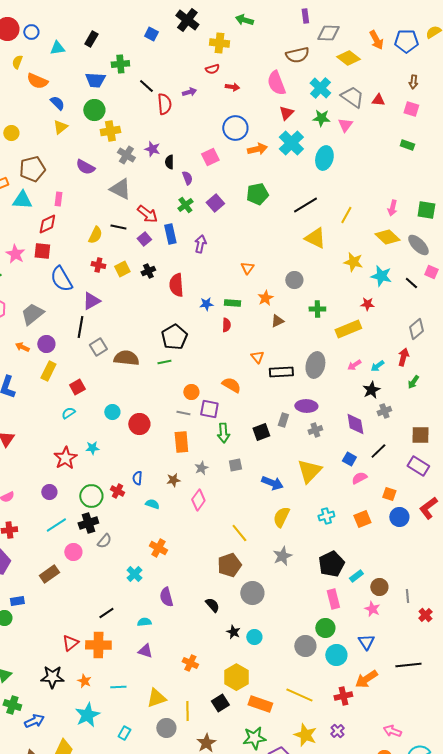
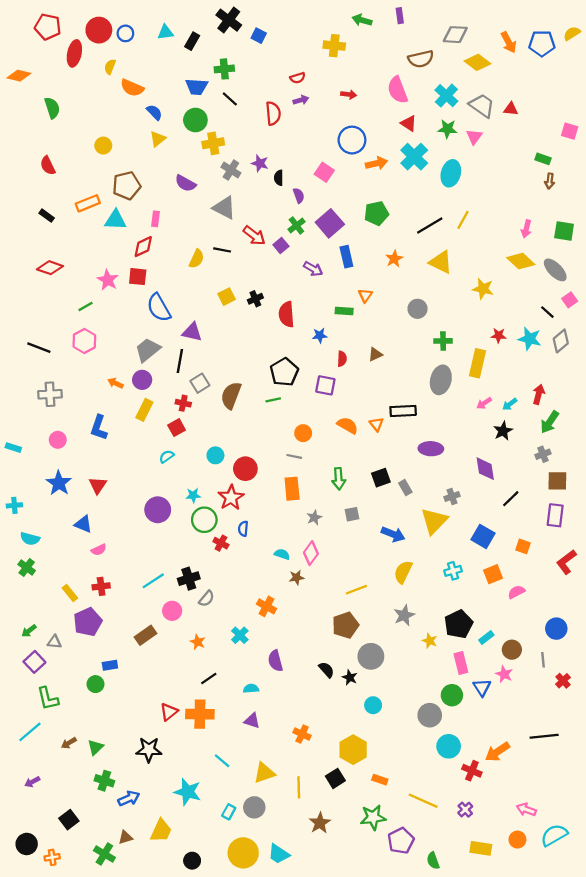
purple rectangle: (305, 16) -> (400, 16), moved
black cross: (187, 20) -> (229, 20), moved
cyan triangle: (57, 48) -> (165, 32), moved
red semicircle: (212, 69) -> (298, 78), moved
brown arrow: (413, 82) -> (550, 181), moved
black line: (146, 86) -> (230, 99), moved
pink square: (411, 109) -> (570, 131), moved
red triangle: (286, 113) -> (409, 123), turned -42
pink square: (210, 157) -> (324, 172), turned -30
purple square: (215, 203) -> (330, 223), size x1.4
yellow line: (346, 215) -> (463, 220), moved
blue rectangle: (170, 234) -> (346, 257), moved
purple square: (144, 239) -> (281, 245), moved
purple arrow: (200, 244) -> (313, 269), turned 108
red cross: (98, 265) -> (183, 403), moved
pink square: (431, 272) -> (570, 300), turned 32
cyan star: (381, 276) -> (530, 339), moved
orange star: (265, 298) -> (394, 259), moved
purple triangle: (91, 301) -> (192, 332), turned 42
green rectangle: (232, 303) -> (344, 311), moved
gray trapezoid: (32, 314) -> (148, 350), moved
brown triangle: (277, 321) -> (375, 354), moved
yellow rectangle: (348, 329) -> (477, 363), turned -55
gray diamond: (416, 329) -> (561, 341), moved
orange triangle: (257, 357) -> (376, 424), moved
brown semicircle: (126, 358) -> (231, 395), turned -75
gray ellipse: (315, 365) -> (441, 380), moved
green arrow: (413, 382) -> (550, 422), size x1.5
purple square: (209, 409) -> (325, 385), moved
gray cross: (384, 411) -> (543, 454), moved
gray rectangle: (283, 420) -> (405, 488), moved, turned -48
gray cross: (315, 430) -> (452, 496), moved
red star: (65, 458) -> (231, 498), moved
blue square: (349, 459) -> (483, 536), moved, size x1.5
purple rectangle: (418, 466) -> (555, 515), turned 65
pink semicircle: (359, 478) -> (516, 592), moved
brown star: (173, 480) -> (296, 577), moved
purple circle: (49, 492) -> (158, 510), moved, size x1.5
green circle: (91, 496) -> (204, 520), moved
cyan semicircle: (152, 504) -> (282, 554), moved
blue circle: (399, 517) -> (556, 629), moved
yellow line: (239, 533) -> (356, 590), turned -72
black star: (233, 632) -> (350, 677), moved
blue triangle: (366, 642) -> (482, 687), moved
cyan circle: (336, 655) -> (449, 746), moved
orange star: (84, 681) -> (198, 642), moved
cyan line: (118, 687) -> (222, 761), turned 42
yellow line: (299, 695) -> (423, 801), moved
red cross: (343, 696) -> (472, 771), turned 36
orange rectangle: (260, 704) -> (380, 780), size x0.6
cyan star: (87, 715) -> (188, 792), turned -30
gray circle: (166, 728) -> (254, 807), moved
yellow star: (305, 735) -> (430, 641), moved, size x0.6

